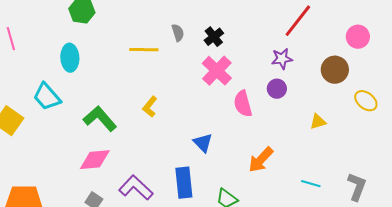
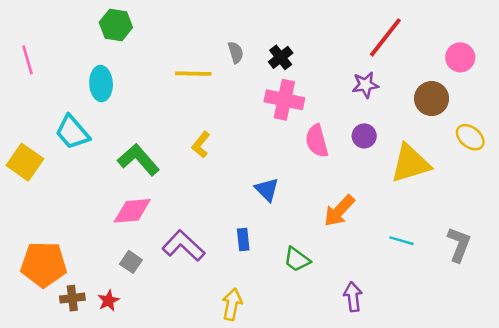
pink cross: (217, 71) -> (284, 100), turned -32
purple circle: (277, 89) -> (364, 136), moved
yellow triangle: (318, 122) -> (410, 163), size x2.0
blue rectangle: (184, 183) -> (243, 239), size x0.6

